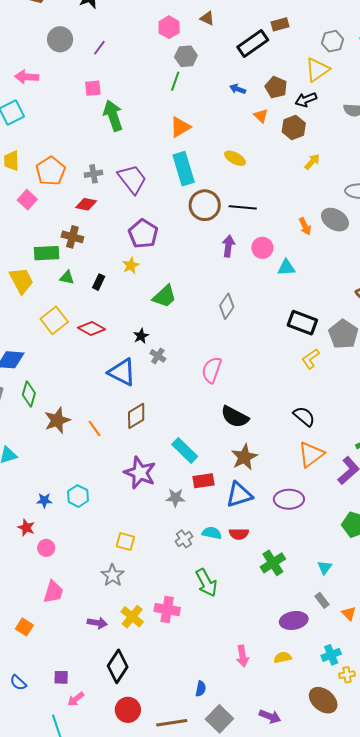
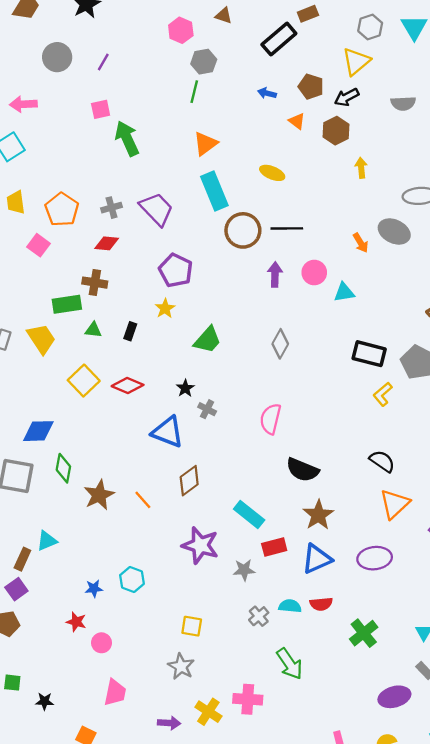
yellow arrow: (312, 162) -> (361, 168), turned -42

